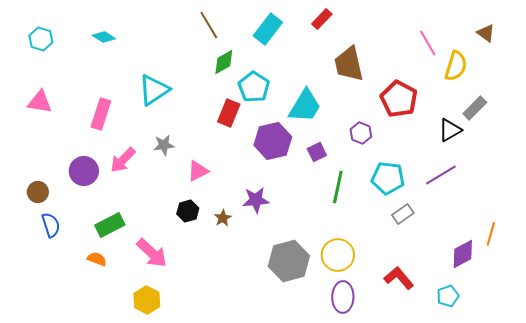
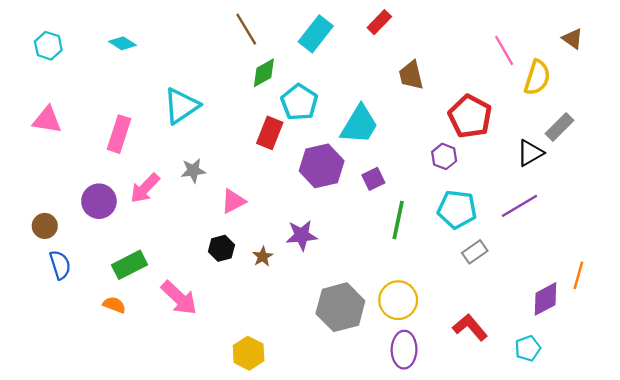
brown trapezoid: (349, 64) -> (411, 75), size x0.7
purple hexagon: (361, 133) -> (444, 156), moved
yellow hexagon: (147, 300) -> (249, 353), moved

